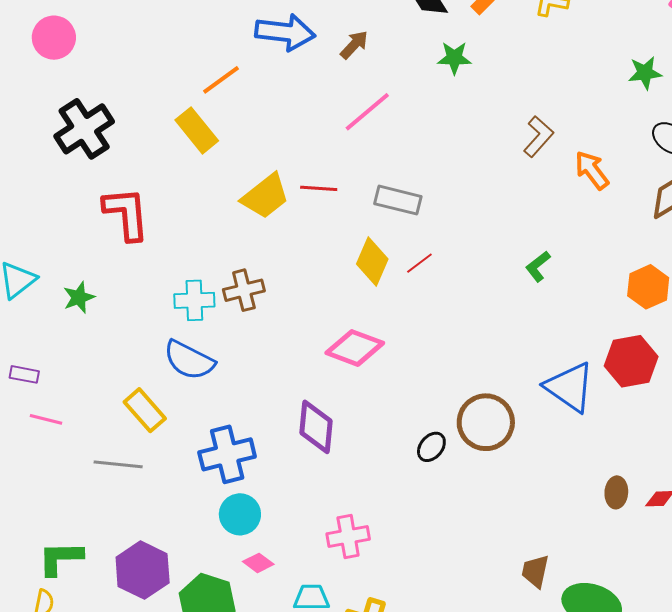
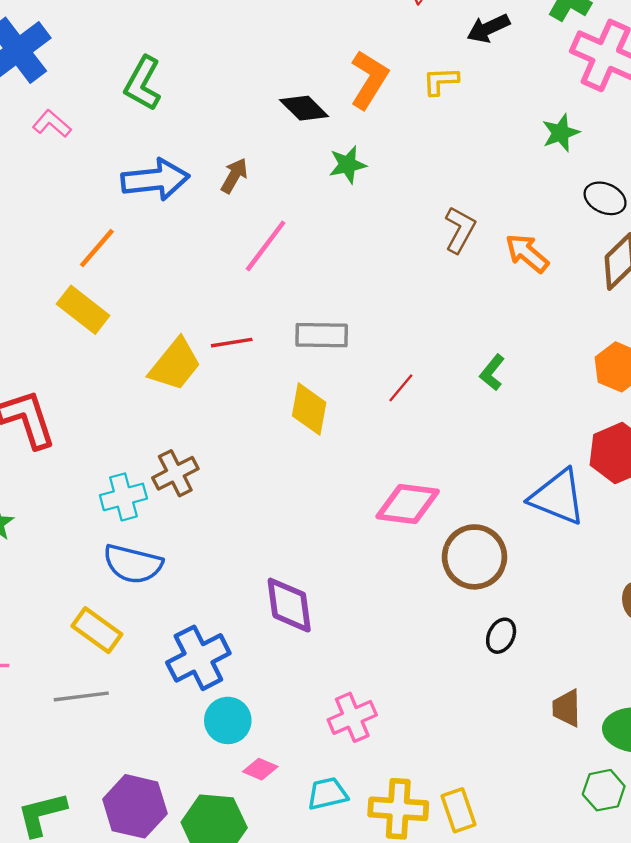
red line: (419, 263) -> (401, 388), moved
pink diamond: (355, 348) -> (408, 504), moved
black ellipse: (431, 447) -> (501, 636), moved

